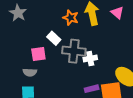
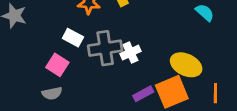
pink square: (38, 54) -> (57, 65), turned -35

